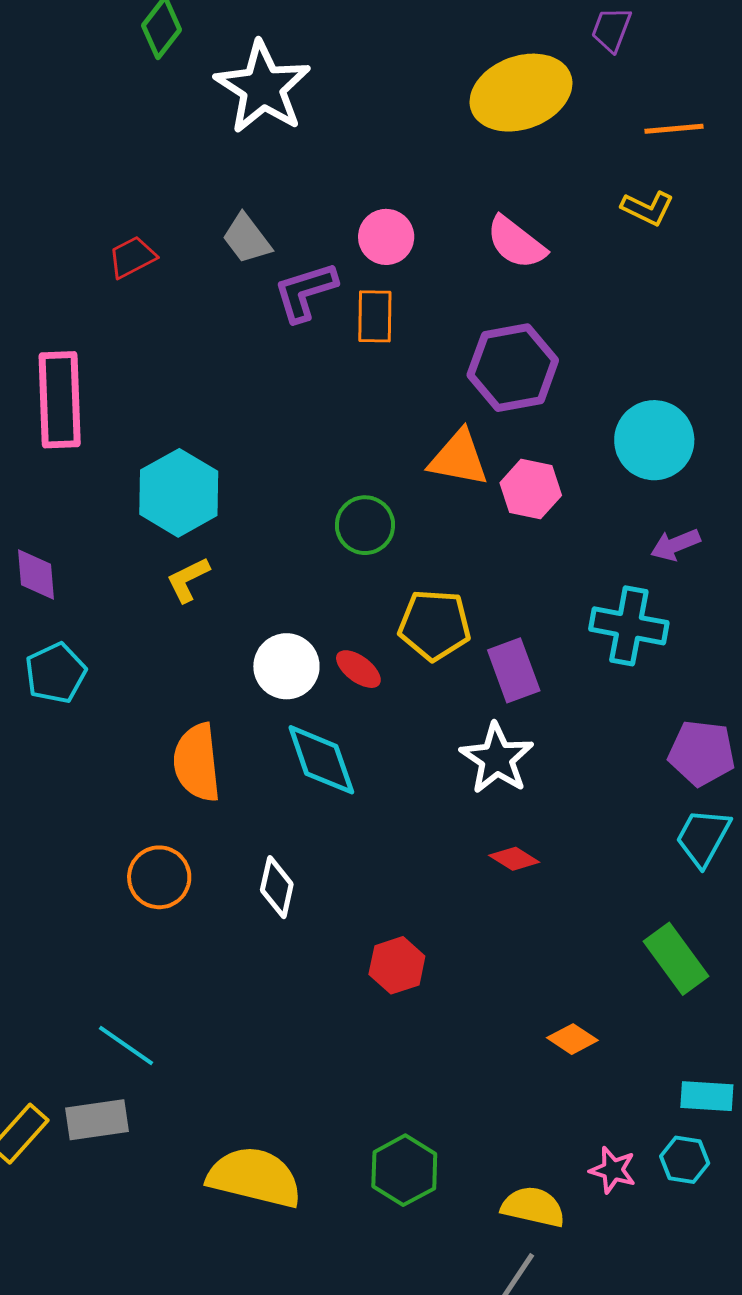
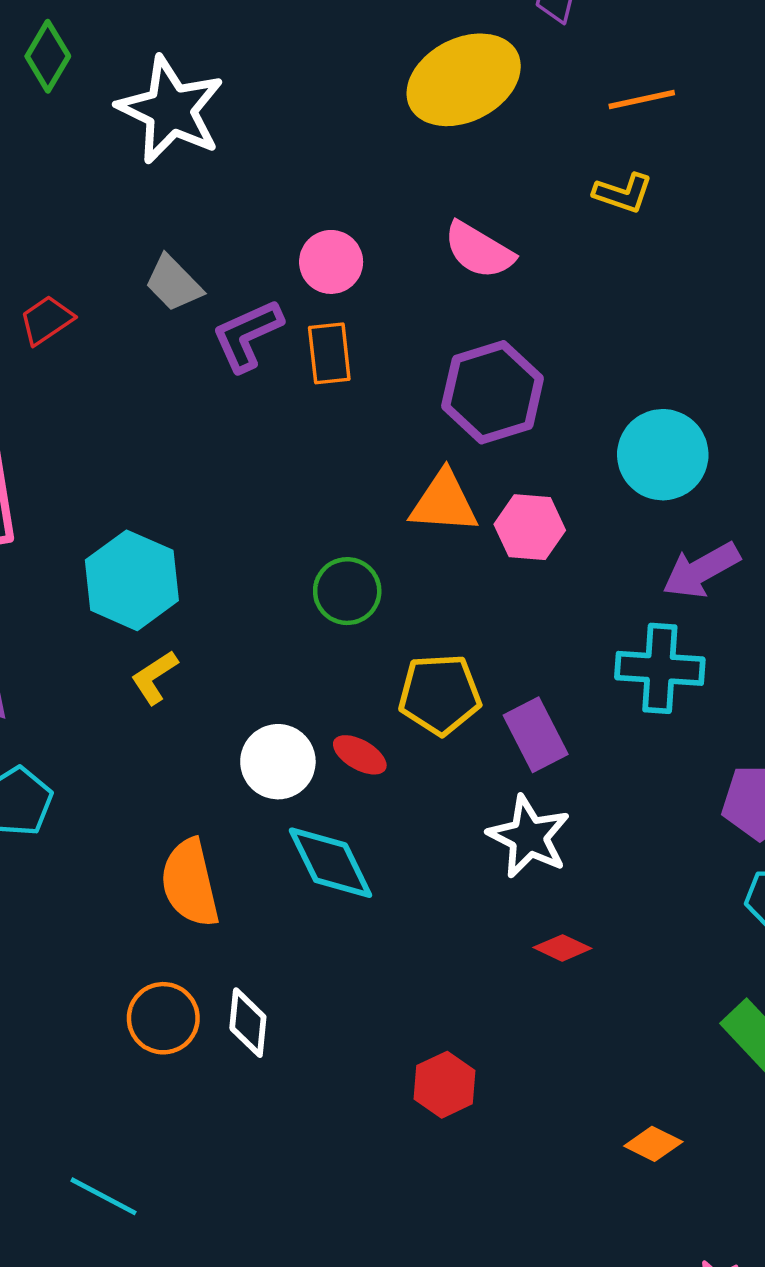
purple arrow: (675, 545) -> (701, 570), size x1.4
white diamond: (277, 887) -> (248, 1023), moved
cyan line: (126, 1045) -> (104, 1196), moved

